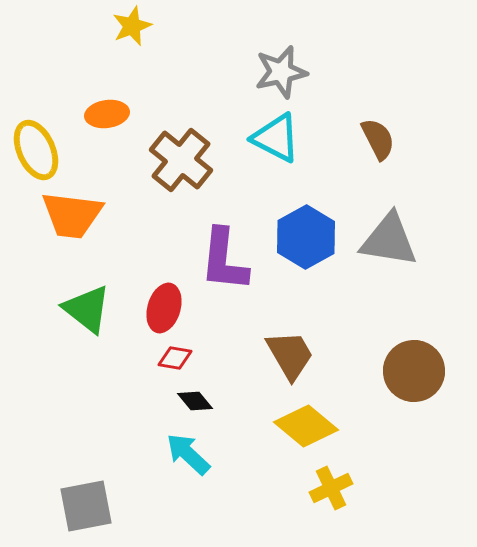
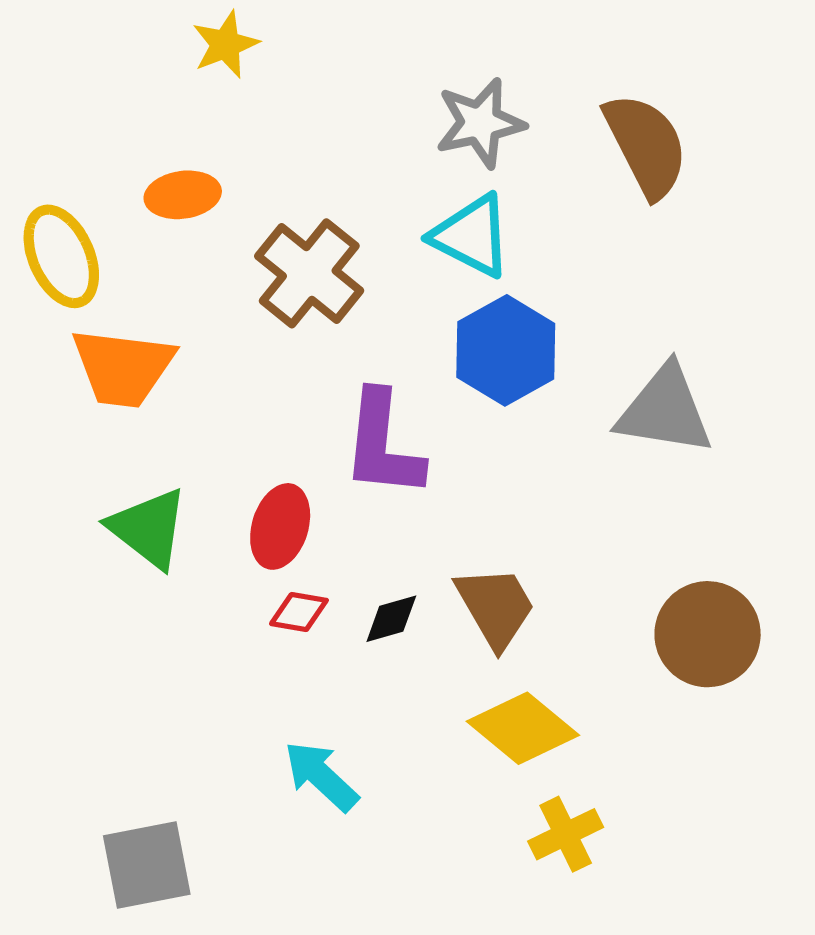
brown semicircle: (378, 139) -> (646, 145), moved, size x1.5
blue hexagon: (306, 237) -> (506, 350), moved
black diamond: (195, 401) -> (391, 619), moved, turned -66

